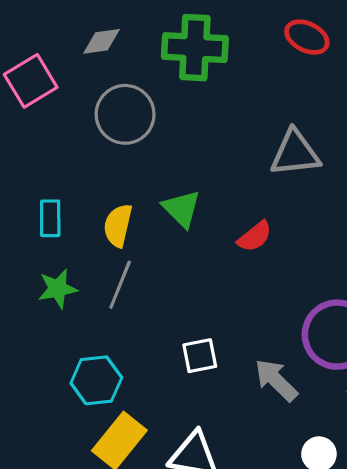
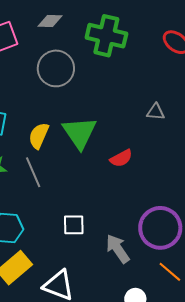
gray triangle: (295, 153) -> (156, 112), size x0.6
green triangle: (182, 209) -> (80, 133), size x1.4
gray line: (120, 285) -> (33, 172), turned -56

